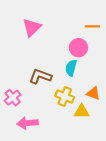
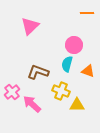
orange line: (92, 26) -> (87, 13), moved
orange triangle: (93, 93) -> (88, 71), moved
pink arrow: (28, 123) -> (32, 104), moved, turned 48

